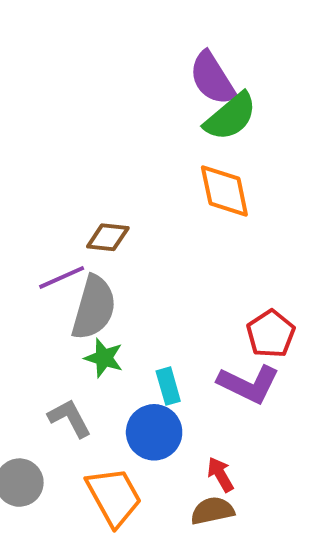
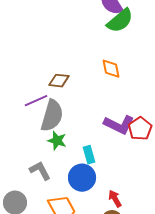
orange diamond: (224, 191) -> (111, 69), moved, size x0.7
purple L-shape: (249, 384) -> (119, 125), moved

